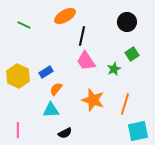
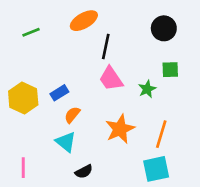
green line: (24, 25) -> (31, 32), turned -48
green square: (132, 54) -> (170, 70), turned 32
orange star: (93, 100) -> (120, 129), turned 30
cyan triangle: (51, 110) -> (66, 142), turned 42
cyan square: (138, 131) -> (156, 169), moved

